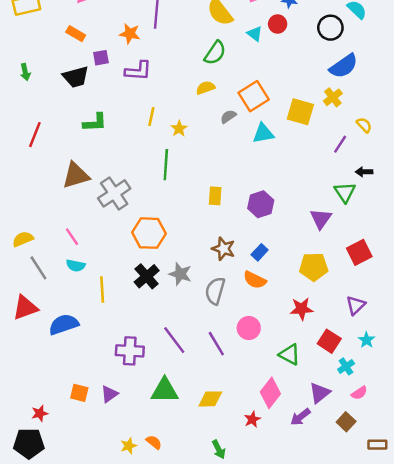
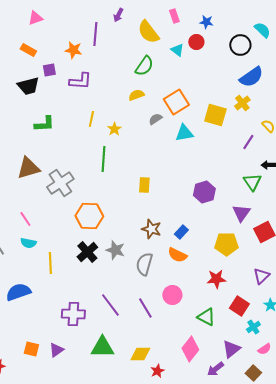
purple hexagon: (261, 204) -> (204, 192), moved
purple triangle: (321, 219) -> (241, 213), moved
red star: (252, 419) -> (157, 371), moved

